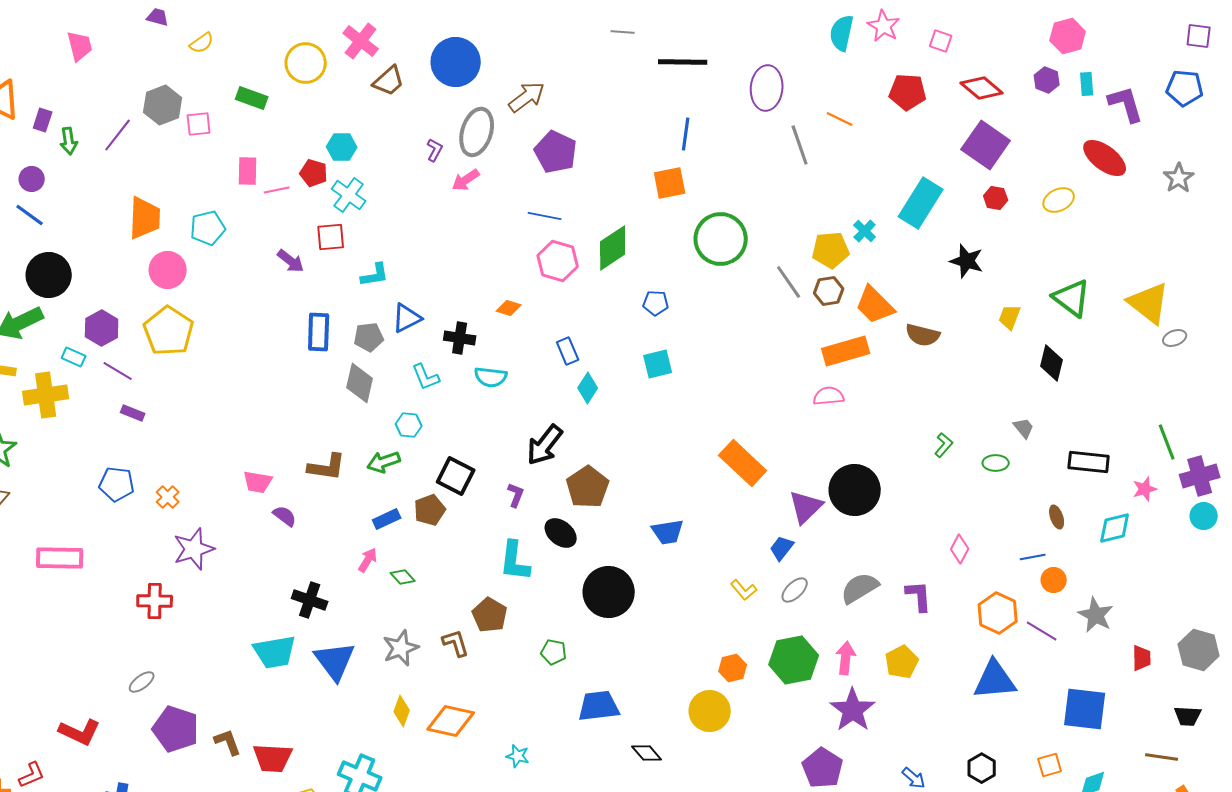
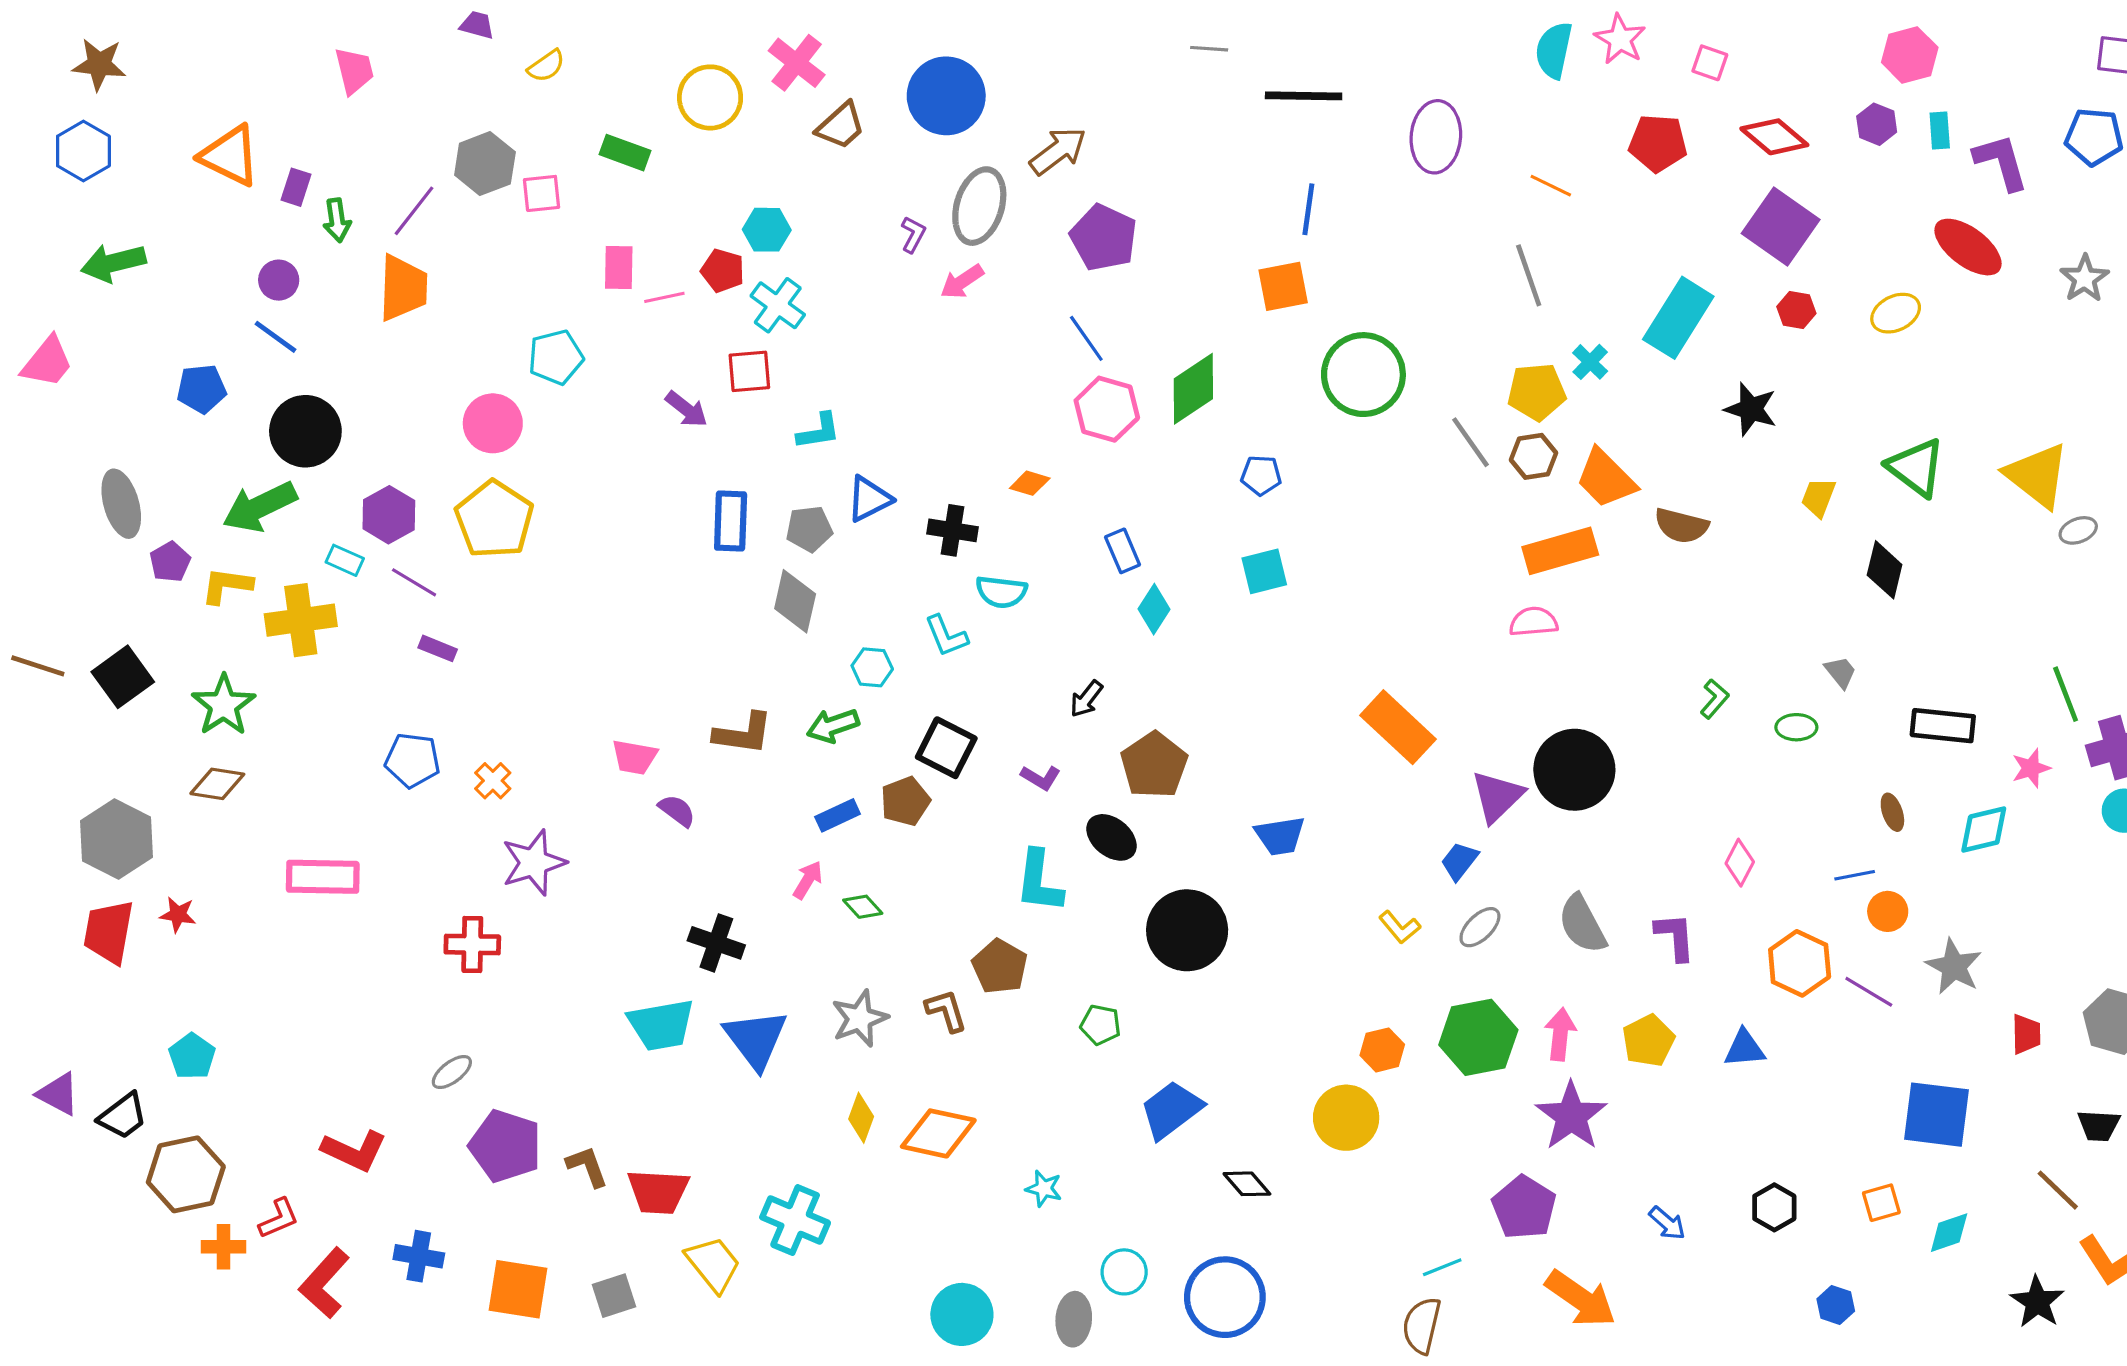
gray line: (800, 145) -> (1529, 275), moved
blue line: (545, 216) -> (1086, 338), turned 44
orange trapezoid: (145, 218) -> (403, 288), moved
cyan L-shape: (426, 377) -> (946, 636), moved
black arrow: (545, 445) -> (1086, 699), size x0.6
purple L-shape: (516, 495) -> (1041, 778), turned 100
gray semicircle: (860, 588) -> (1582, 924), turned -87
blue triangle: (995, 680) -> (1744, 1048), moved, size x0.6
blue trapezoid: (599, 706) -> (1171, 1110), turned -30
brown line: (1162, 757) -> (2058, 1190), turned 36

